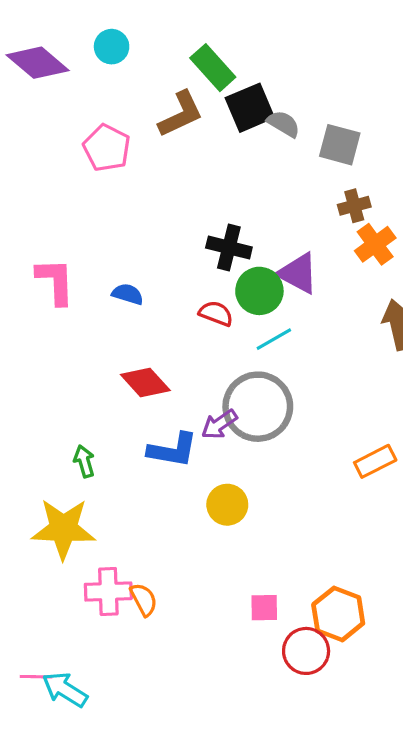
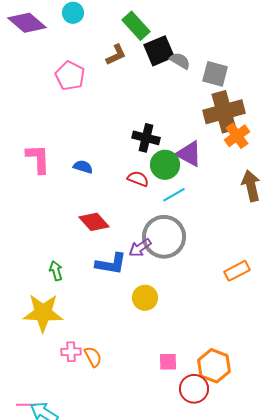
brown L-shape: (181, 114) -> (116, 55), size x0.7
brown cross: (354, 206) -> (224, 112), size x2.0
pink cross: (108, 591) -> (71, 352), size x0.7

